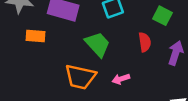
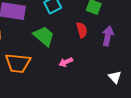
orange trapezoid: (80, 77) -> (18, 63), moved

